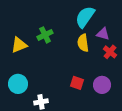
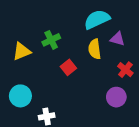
cyan semicircle: (85, 17) -> (97, 19), turned 30
red cross: (110, 52) -> (125, 70), moved
red square: (77, 83) -> (68, 67), moved, turned 32

